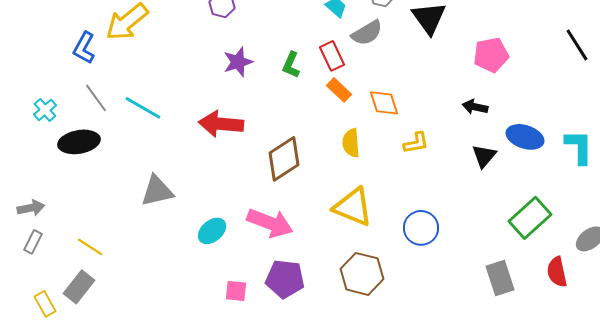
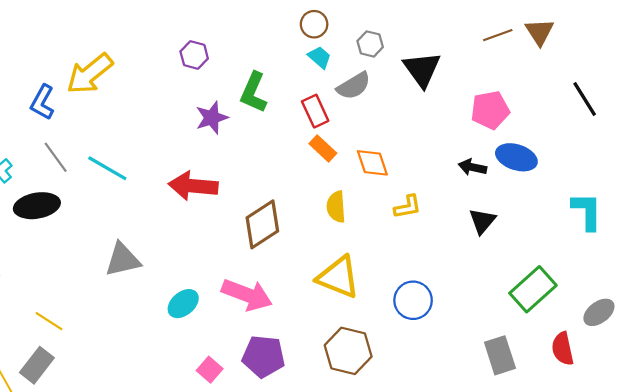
green L-shape: (291, 65) -> (254, 92), moved, size x1.4
blue ellipse: (525, 137) -> (516, 157), moved
pink square: (236, 291) -> (210, 370), turned 35

